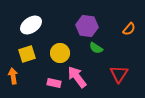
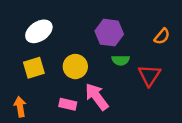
green semicircle: (96, 48) -> (121, 60), turned -32
red triangle: (119, 74) -> (149, 75), moved
orange arrow: (13, 76) -> (20, 107), moved

